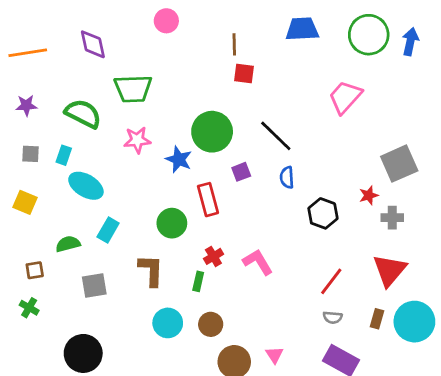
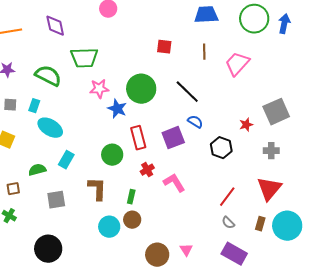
brown line: (234, 44) -> (204, 52), moved
pink star: (137, 140) -> (99, 89), moved
purple square: (241, 172) -> (173, 138), moved, size x1.6
blue semicircle: (287, 177) -> (195, 122), turned 126
red star: (369, 195) -> (246, 125), moved
red cross: (213, 256) -> (147, 170), moved
gray semicircle: (333, 317) -> (228, 223), turned 40
brown circle: (211, 324) -> (132, 220), moved

